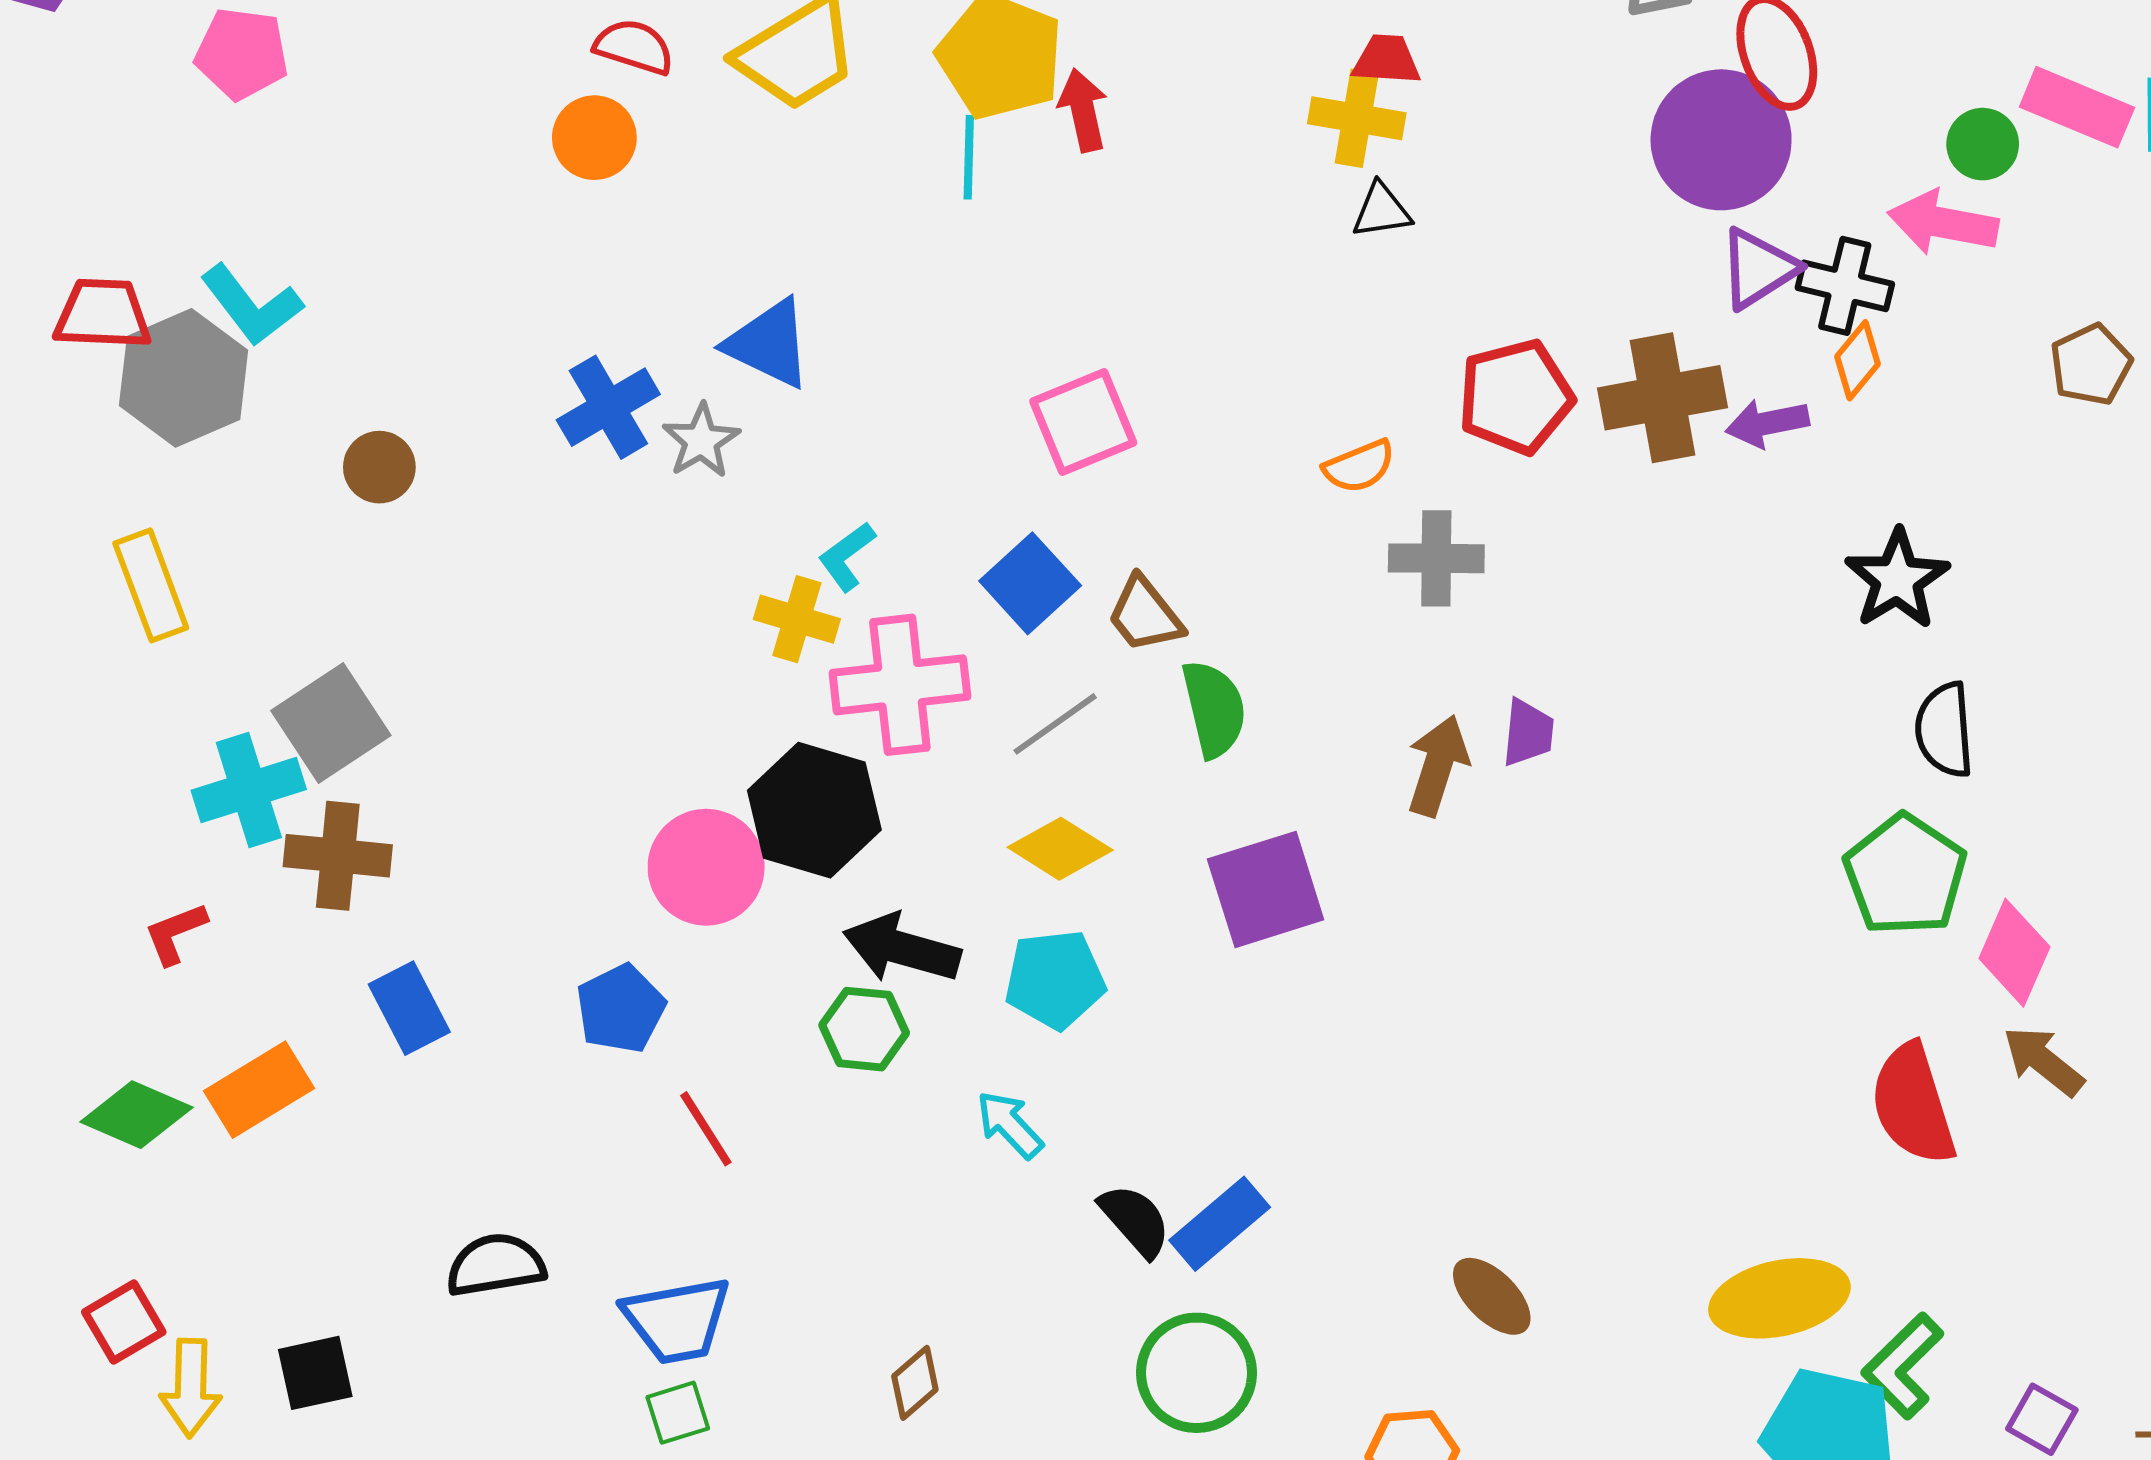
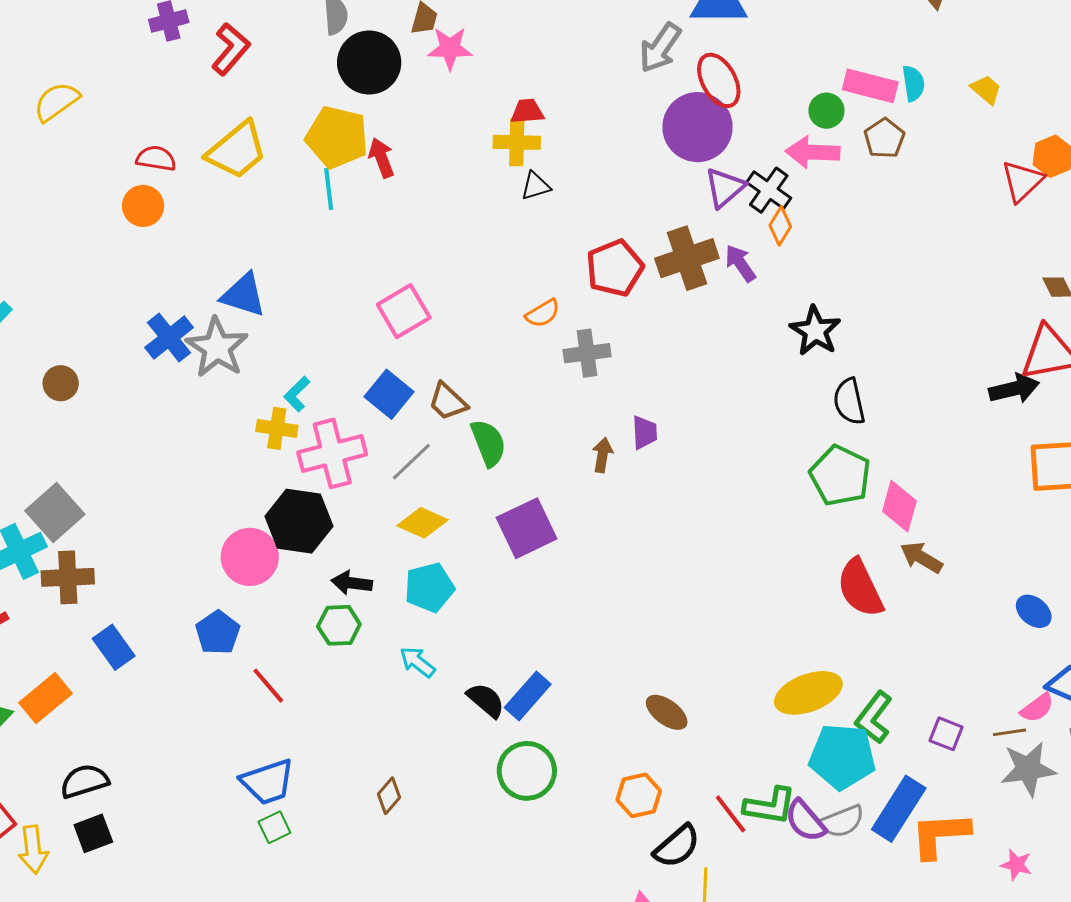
black cross: (1845, 286) -> (769, 190), turned 30
brown pentagon: (2091, 365) -> (884, 138), moved
purple arrow: (1767, 423) -> (740, 263), turned 75
gray star: (701, 441) -> (217, 347), size x1.6
brown arrow: (1438, 766) -> (602, 455), size x0.7
black arrow: (902, 948) -> (352, 583), size x0.7
black semicircle: (496, 1265) -> (84, 781), moved

